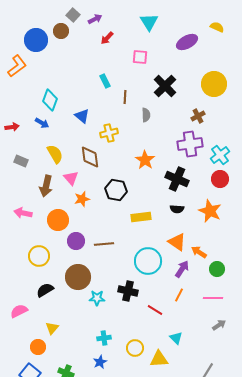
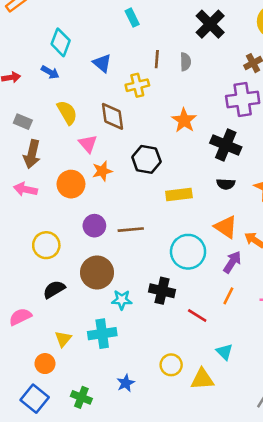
brown line: (125, 97) -> (157, 59), moved
brown arrow: (46, 186) -> (32, 154), moved
orange circle: (58, 220) -> (71, 184), moved
cyan cross: (104, 338) -> (102, 334), moved, size x1.5

